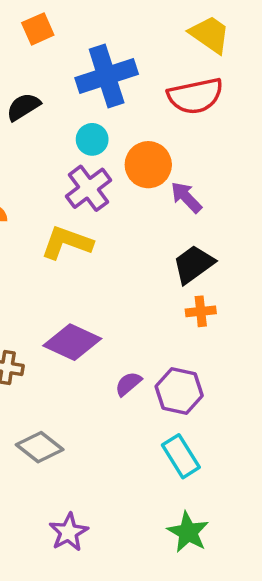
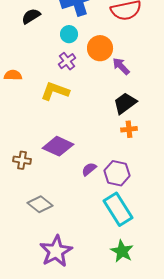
purple cross: (89, 188) -> (67, 61), size x0.7
cyan rectangle: (181, 456) -> (118, 209), size x1.4
purple star: (69, 532) -> (56, 251), size x1.5

